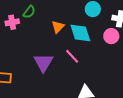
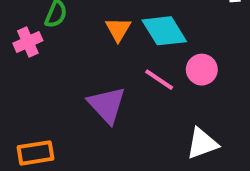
pink circle: (111, 36) -> (202, 70), moved

